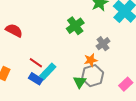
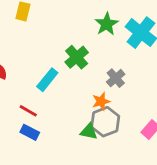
cyan rectangle: (48, 71) -> (47, 80), moved
green triangle: (80, 82) -> (89, 131), turned -48

